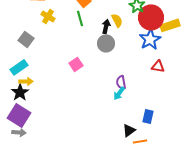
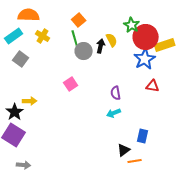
gray circle: (106, 43) -> (84, 51), moved
cyan rectangle: (19, 67) -> (14, 36), moved
yellow arrow: (26, 81) -> (30, 101), moved
purple semicircle: (121, 82) -> (116, 93), moved
cyan arrow: (119, 93) -> (114, 113), turned 32
gray arrow: (19, 132) -> (24, 165), moved

